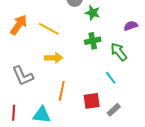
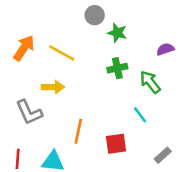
yellow arrow: (54, 58) -> (53, 87), moved
gray rectangle: (114, 110) -> (163, 155), moved

